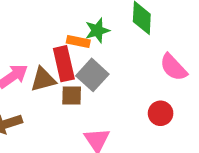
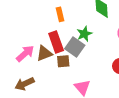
green star: (97, 30) -> (84, 34), moved
orange rectangle: (78, 41) -> (60, 14), moved, turned 72

